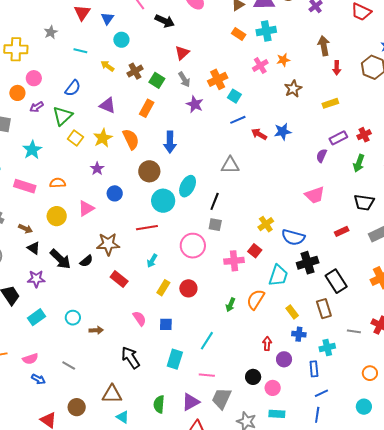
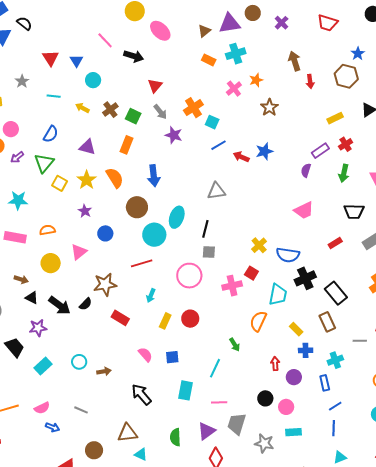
yellow rectangle: (330, 103) -> (335, 118), moved
cyan star: (32, 150) -> (18, 200), turned -30
green arrow: (230, 305) -> (235, 345), moved, turned -48

